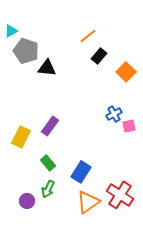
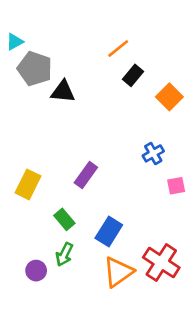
purple rectangle: (50, 126) -> (86, 175), moved
pink square: (129, 126) -> (176, 186), moved

